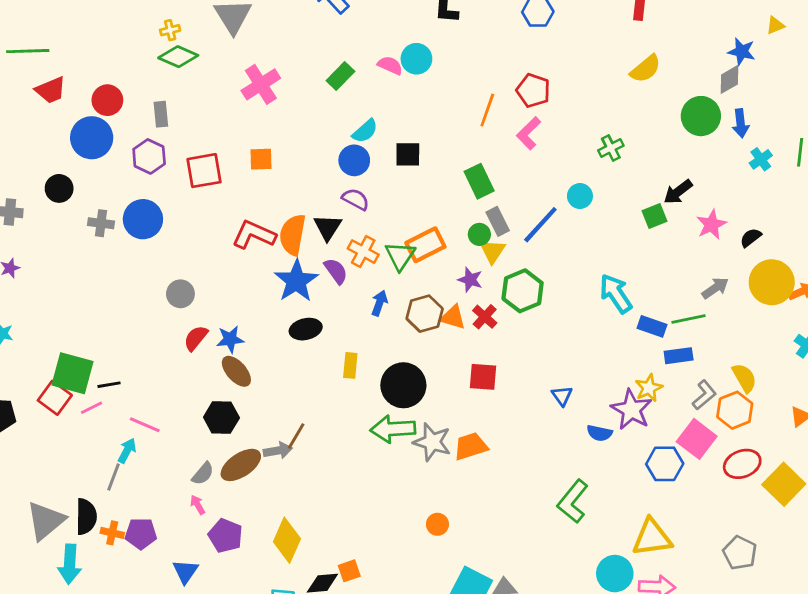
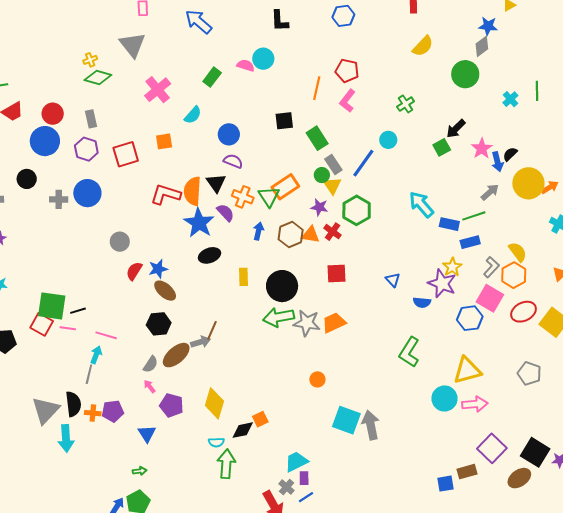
blue arrow: (741, 123) -> (497, 162), moved
cyan semicircle: (365, 131) -> (193, 115), moved
black square: (408, 154) -> (284, 121), moved
pink line: (91, 408) -> (68, 328), turned 42

